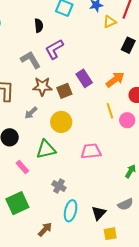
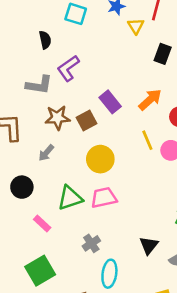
yellow triangle: (110, 22) -> (136, 26), turned -32
gray L-shape: (31, 60) -> (39, 85), turned 135
yellow circle: (61, 122) -> (100, 159), moved
pink trapezoid: (91, 151) -> (104, 198), moved
gray cross: (59, 186) -> (91, 243), turned 32
black triangle: (99, 213) -> (149, 245), moved

